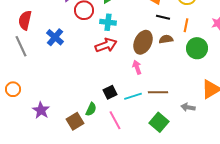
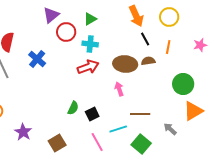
black line: (163, 17) -> (145, 39), turned 48
brown ellipse: (143, 42) -> (125, 64), turned 70
green circle: (197, 48) -> (183, 84), moved
cyan line: (133, 96) -> (118, 129), moved
gray arrow: (188, 107) -> (170, 129), turned 32
green semicircle: (91, 109) -> (73, 108), moved

